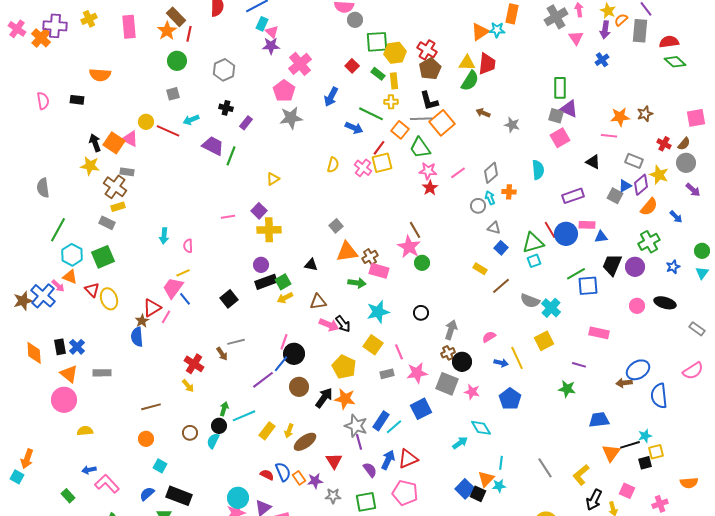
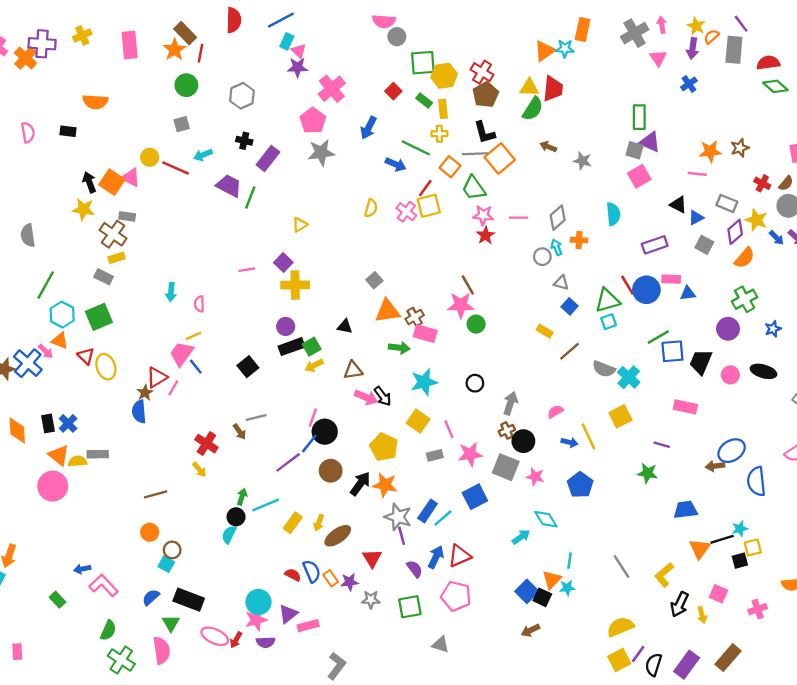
purple rectangle: (246, 123) -> (268, 158), size x1.5
pink line: (458, 173) -> (519, 218), turned 35
blue triangle: (625, 186) -> (696, 218), moved
blue arrow: (676, 217) -> (777, 238), moved
pink star: (409, 247) -> (461, 305), turned -30
black trapezoid: (612, 265) -> (701, 362), moved
yellow semicircle: (85, 431) -> (78, 461), moved
brown circle: (190, 433) -> (172, 550), moved

